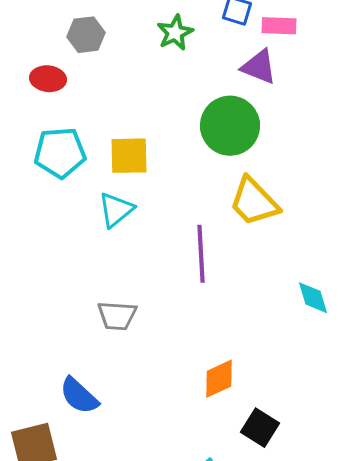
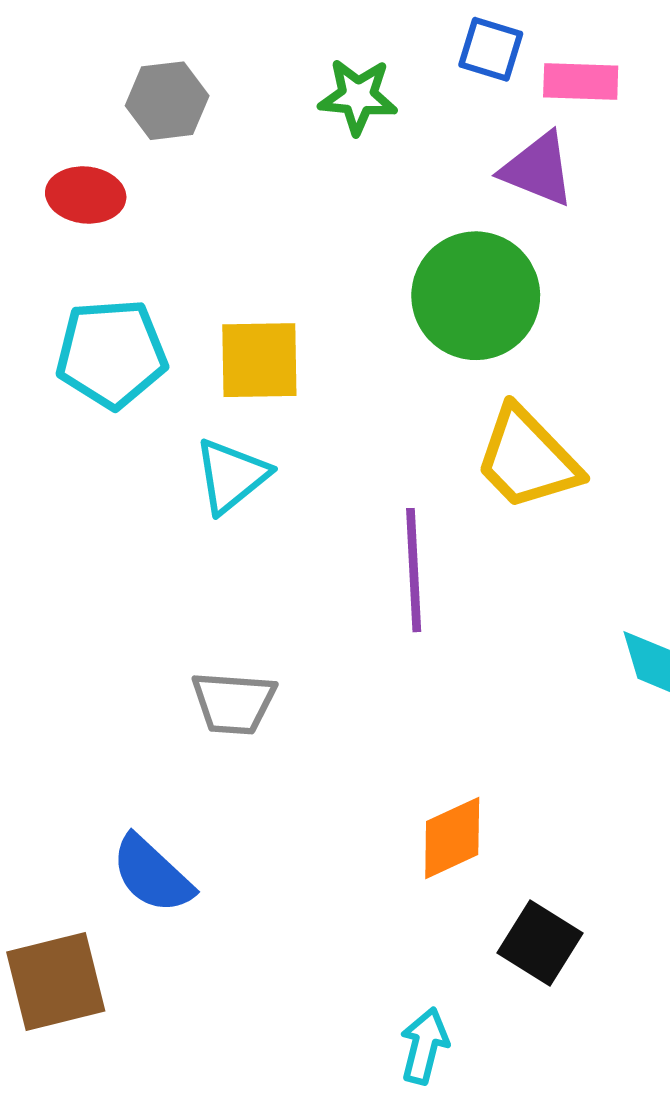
green star: (175, 33) -> (358, 96), turned 30

